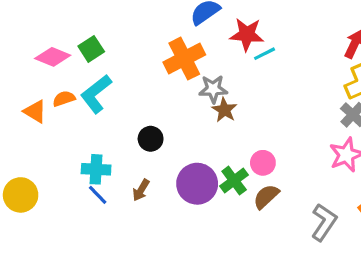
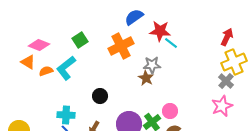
green square: (91, 49) -> (80, 40), moved
cyan line: (265, 54) -> (171, 43), turned 64
gray star: (213, 89) -> (152, 65), moved
orange triangle: (35, 111) -> (28, 62), moved

